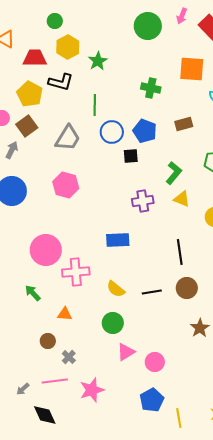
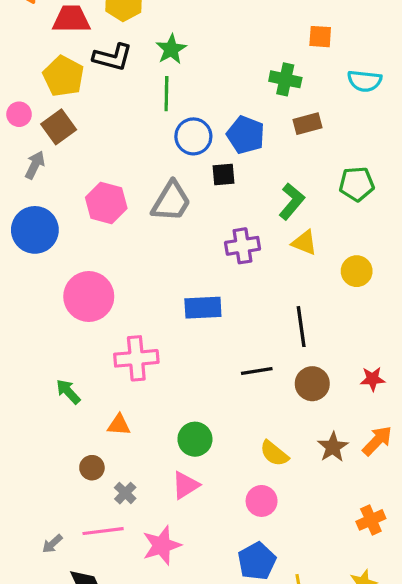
green star: (98, 61) -> (171, 49), moved
orange square: (192, 69) -> (320, 37), size x0.6
green cross: (151, 88) -> (285, 79), moved
gray trapezoid: (68, 138) -> (171, 201), moved
pink hexagon: (66, 185) -> (106, 203), moved
pink circle: (46, 250) -> (89, 297), moved
yellow semicircle: (116, 289) -> (274, 453), moved
black line: (152, 292) -> (257, 371), moved
pink triangle: (126, 352) -> (185, 485), moved

